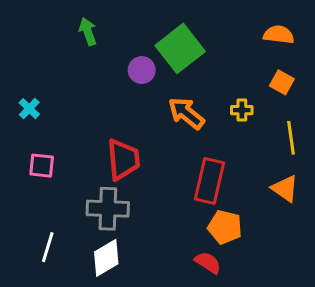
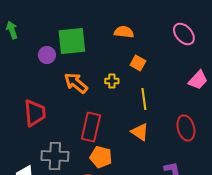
orange semicircle: (279, 35) -> (124, 32), moved
green square: (180, 48) -> (72, 41), turned 32
gray cross: (108, 209) -> (55, 156), moved

